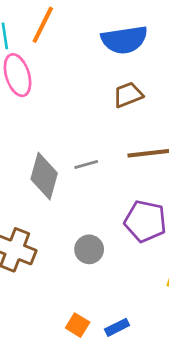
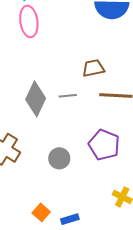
brown trapezoid: (128, 95) -> (93, 68), moved

